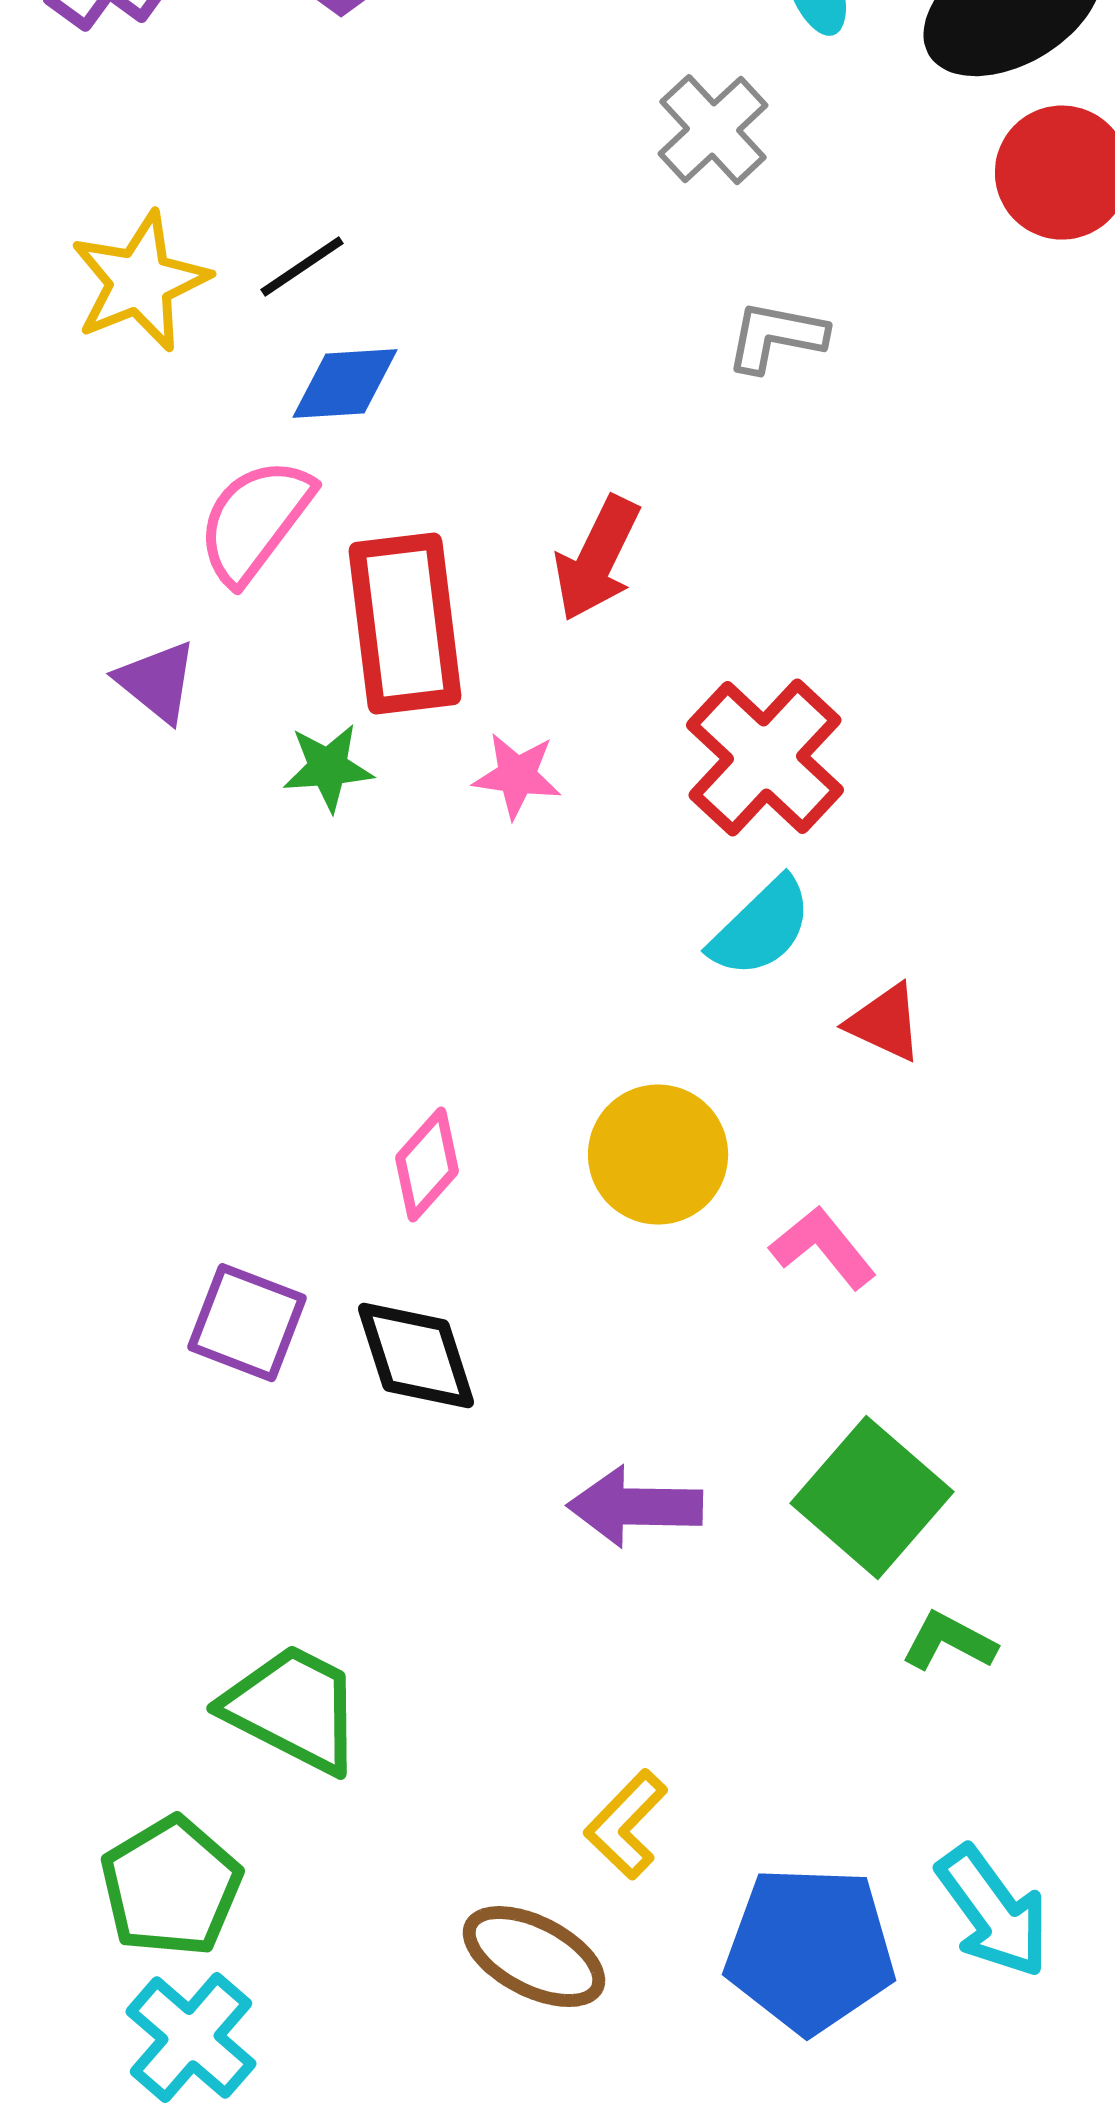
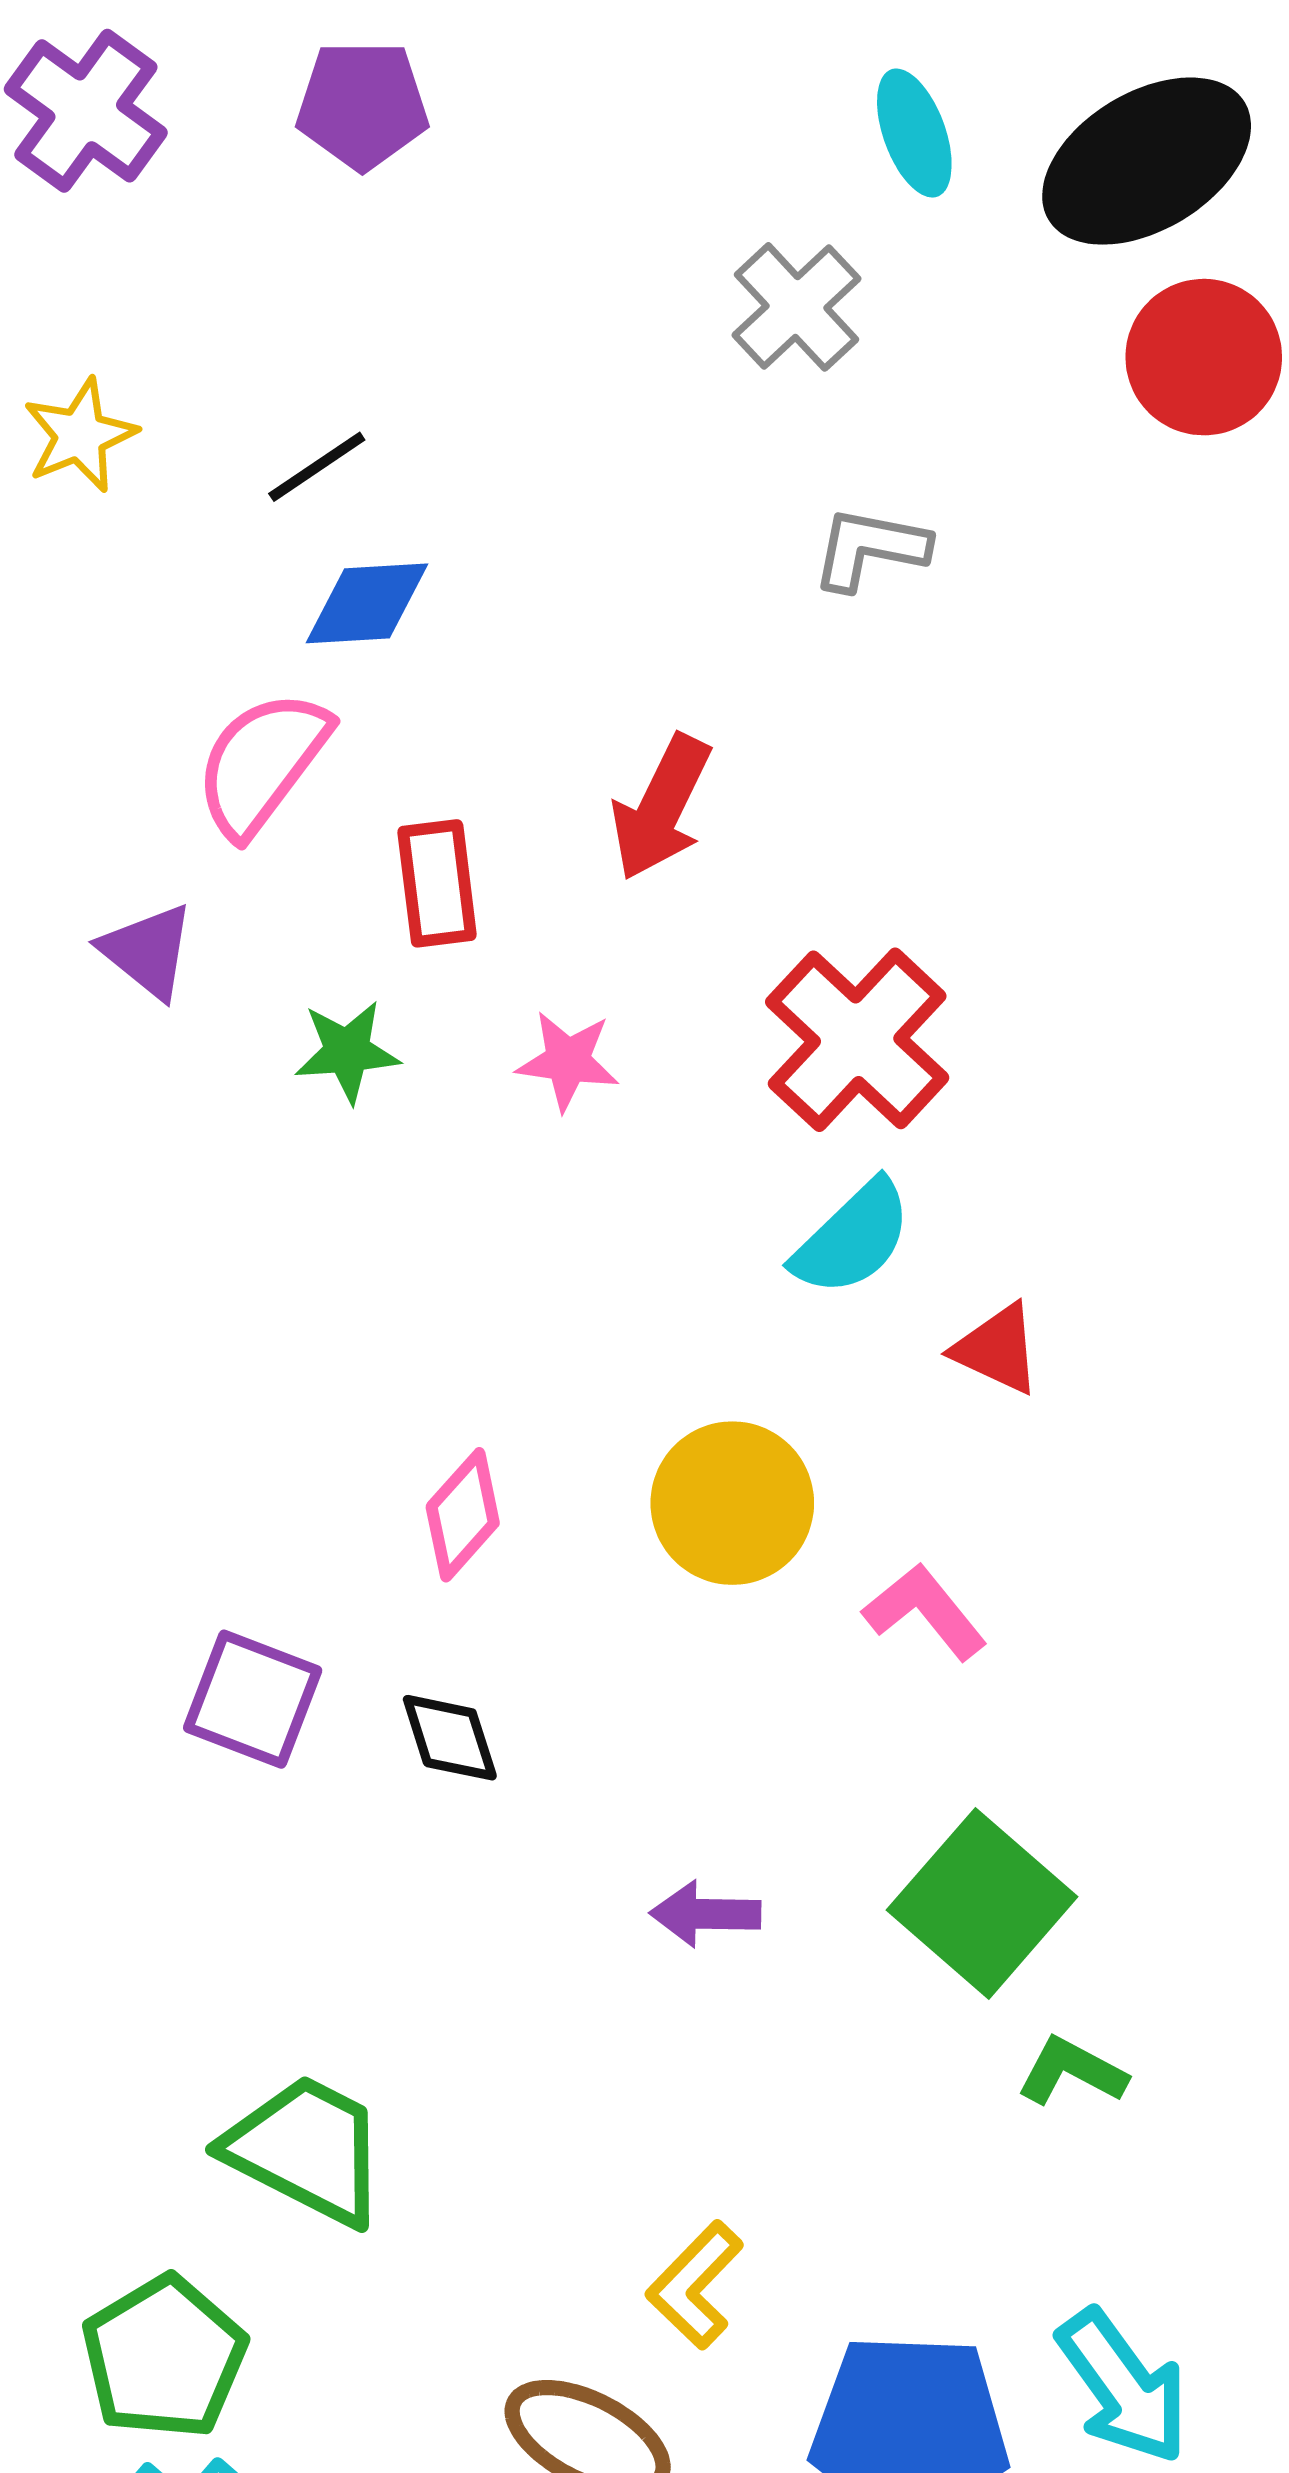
yellow star: (140, 282) -> (80, 435), moved, size x0.7
red rectangle: (405, 624) -> (437, 883), size x0.6
black diamond: (416, 1356) -> (450, 1738), size x0.7
purple arrow: (635, 1507) -> (705, 1914), size x0.7

